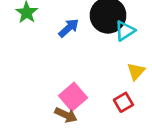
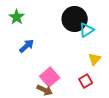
blue arrow: (69, 28) -> (27, 46), moved

